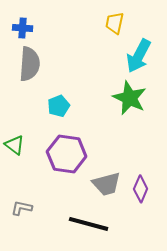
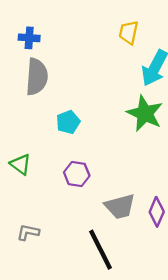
purple hexagon: (67, 154) -> (77, 174), size x0.6
black line: (89, 224) -> (101, 250), turned 48

